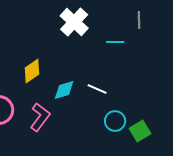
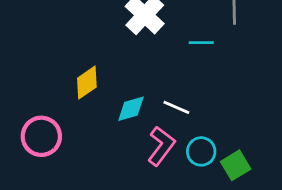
pink L-shape: (40, 117) -> (161, 146), moved

